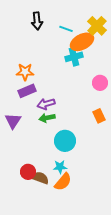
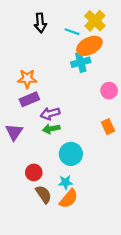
yellow cross: (97, 26) -> (95, 21), moved
red circle: (28, 172) -> (34, 172), moved
brown semicircle: (40, 178) -> (44, 194), turned 36

